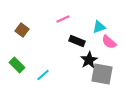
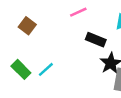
cyan line: (43, 75) -> (46, 69), moved

